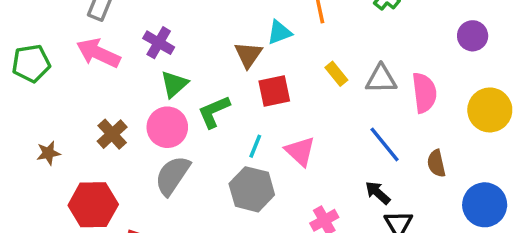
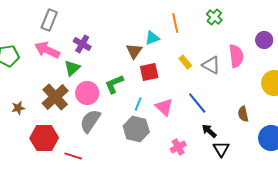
gray triangle: (381, 79) -> (211, 65), turned 30
green triangle: (174, 84) -> (72, 68), moved
pink semicircle: (424, 93) -> (236, 56), moved
brown cross: (112, 134) -> (55, 97), size x1.5
blue line: (385, 144) -> (197, 103), moved

